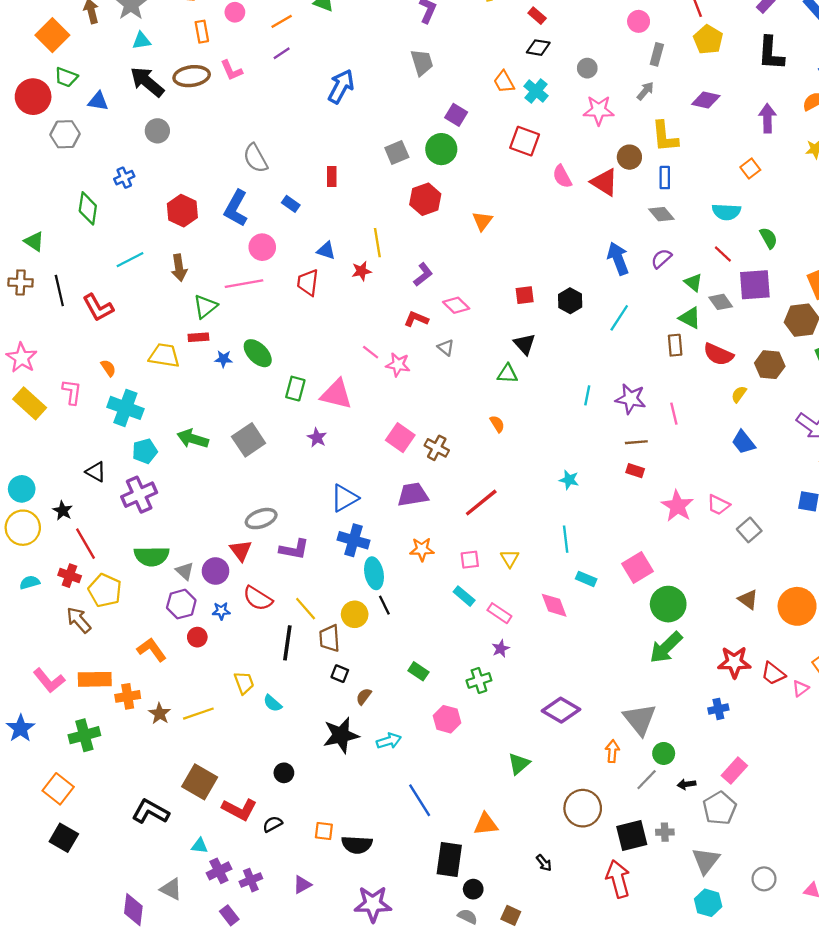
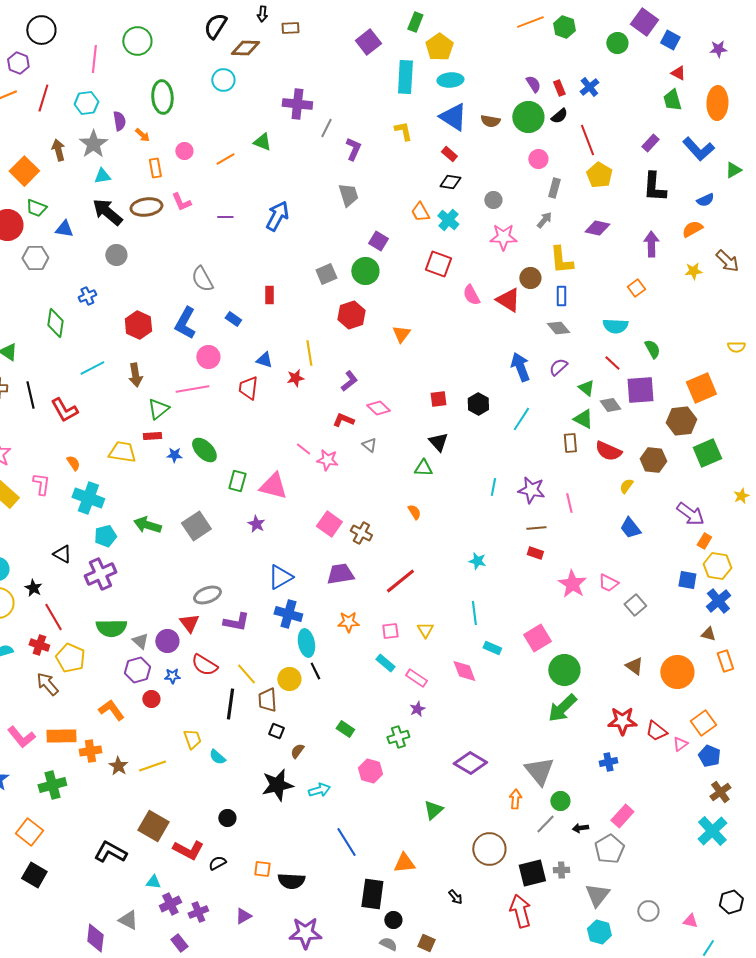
purple line: (282, 53) -> (225, 217), moved, turned 35

